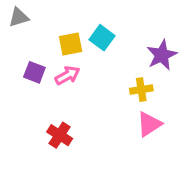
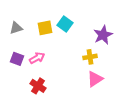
gray triangle: (19, 17) -> (16, 28), moved
purple square: (34, 72) -> (17, 59), moved
pink arrow: (67, 75) -> (37, 58), moved

